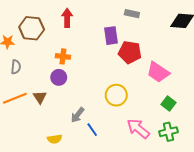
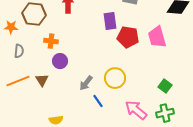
orange cross: (63, 56) -> (51, 41), moved
pink trapezoid: (158, 72) -> (157, 37), moved, turned 40
gray arrow: (78, 115) -> (86, 83), moved
blue line: (92, 130) -> (98, 101), moved

